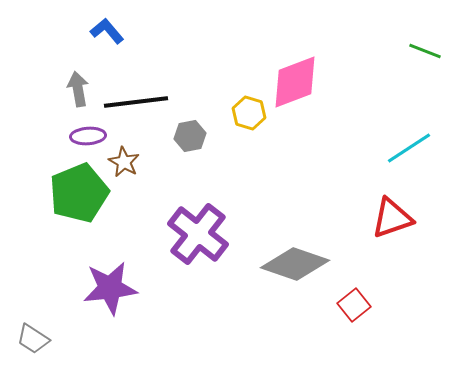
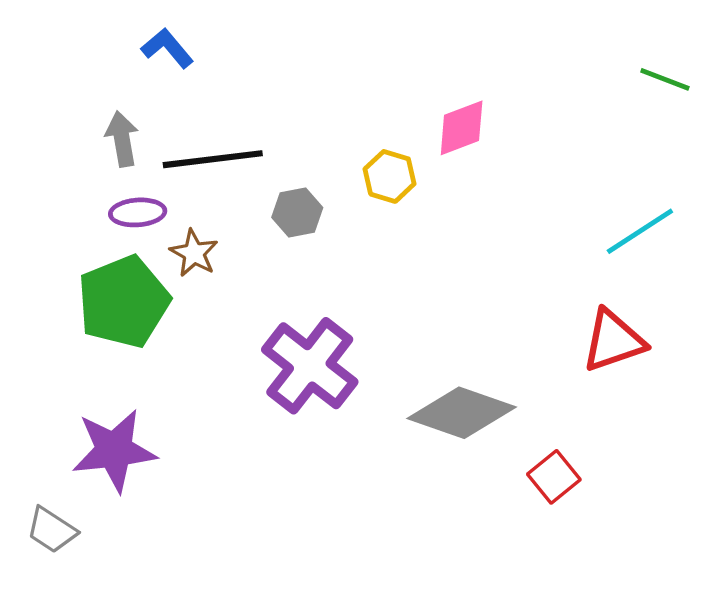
pink diamond: (295, 82) -> (462, 128), size x0.7
purple star: (110, 288) -> (114, 450), moved

